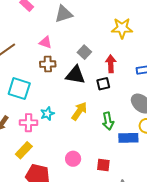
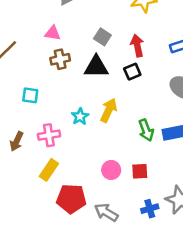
cyan square: (19, 89) -> (30, 95), size x0.6
cyan star: (47, 114) -> (80, 116), moved
green arrow: (108, 121) -> (146, 130), moved
red square: (103, 165) -> (140, 171), moved

